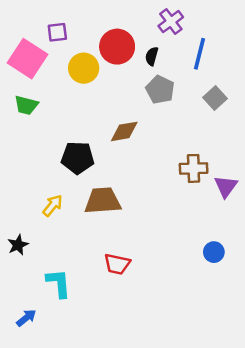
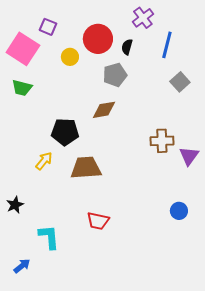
purple square: (57, 32) -> (48, 27), turned 30
yellow circle: (84, 68) -> (70, 57), size x0.7
gray pentagon: (160, 90) -> (115, 75), moved, turned 30
yellow arrow: (53, 205) -> (44, 161), moved

